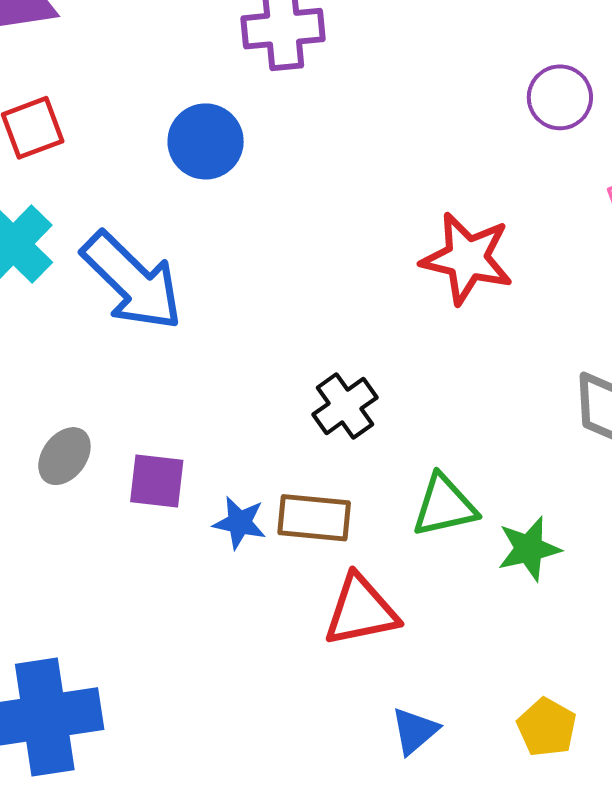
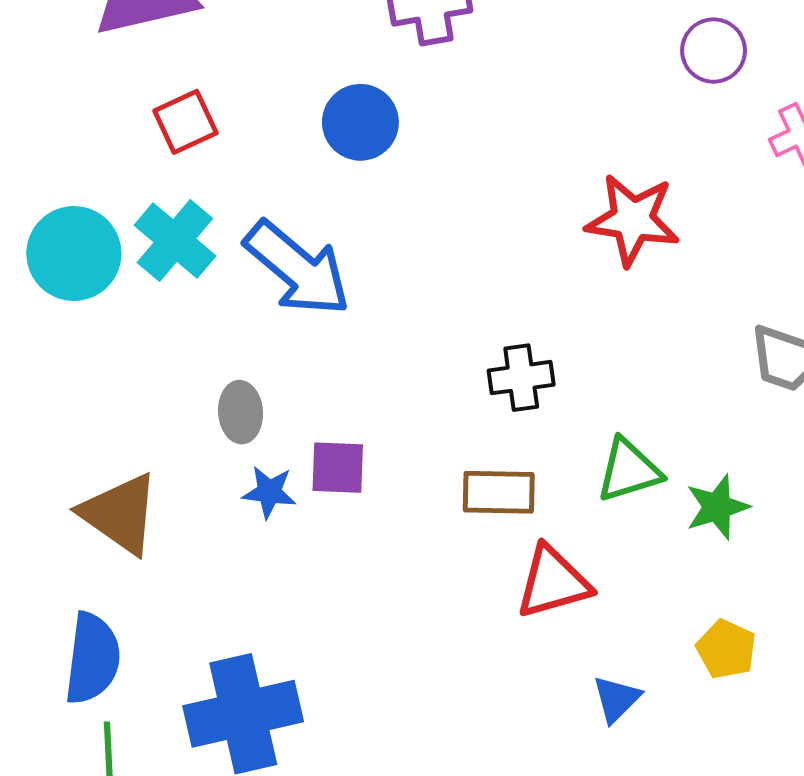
black cross: (345, 406) -> (521, 378), turned 32
gray ellipse: (64, 456) -> (241, 412), moved, turned -36
blue star: (240, 523) -> (269, 492), moved
yellow pentagon: (547, 727) -> (726, 649), moved

